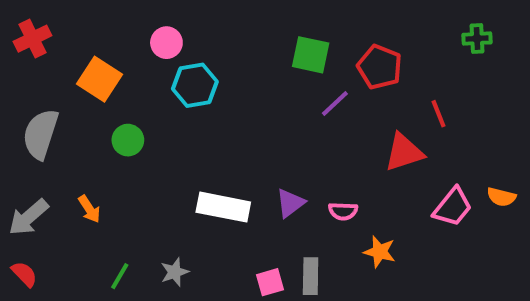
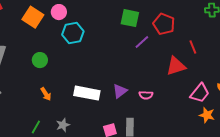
orange square: (99, 79) -> (33, 17), moved
orange arrow: (89, 209) -> (46, 94), moved
orange star: (380, 252) -> (207, 115), moved

